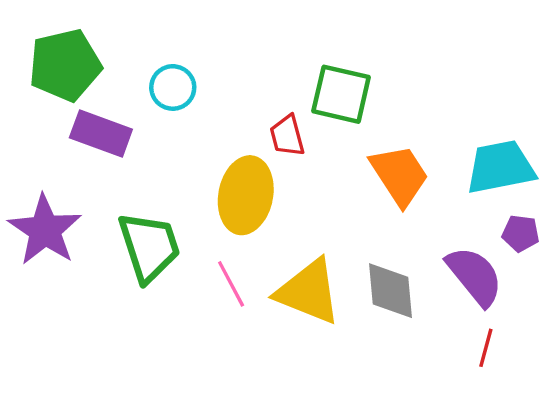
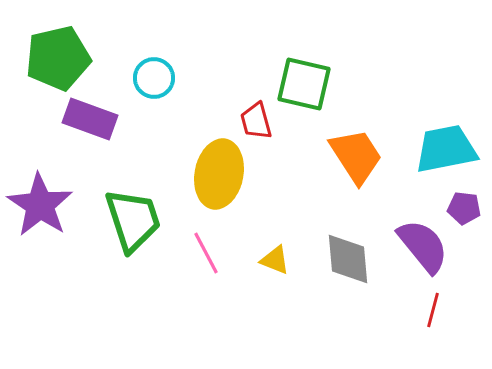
yellow triangle: (309, 292) -> (275, 260), size x0.5

